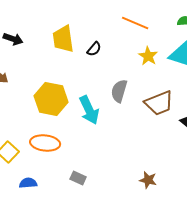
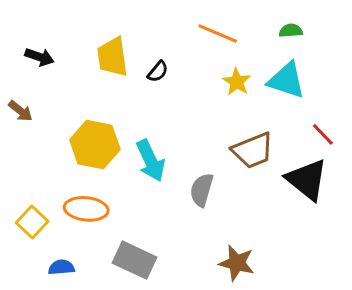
gray semicircle: (119, 91) -> (202, 190), moved
gray rectangle: (78, 178) -> (134, 260), size x1.8
brown star: (148, 180) -> (237, 263), size x1.4

